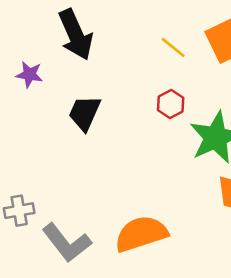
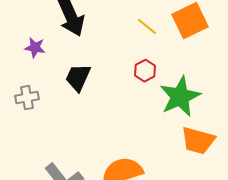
gray cross: (19, 211) -> (27, 98), moved

